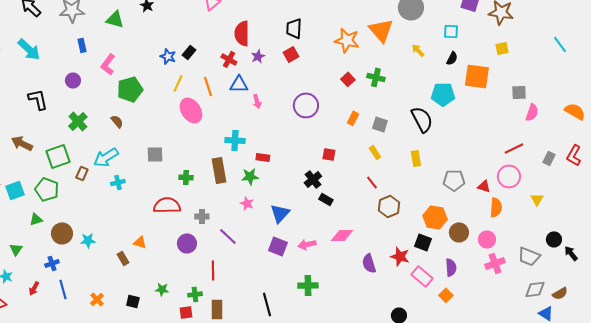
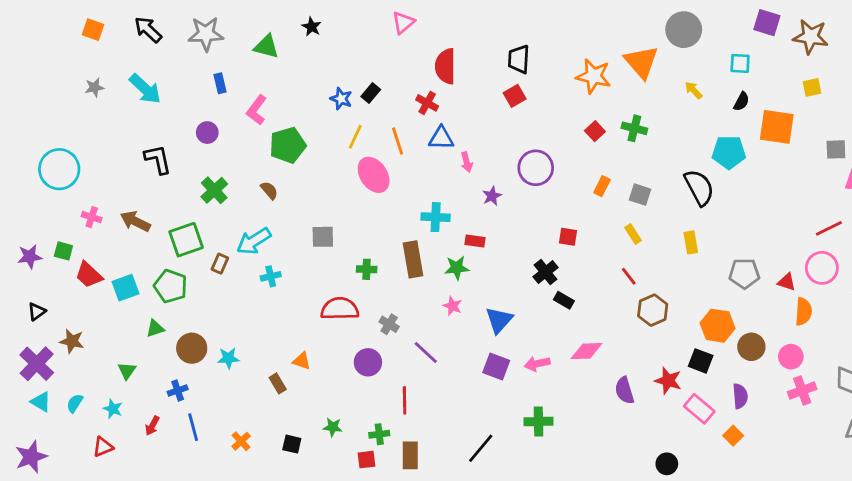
purple star: (258, 56) -> (492, 196), moved
gray cross: (202, 216) -> (389, 324), turned 32
black line: (267, 304) -> (481, 448), turned 55

